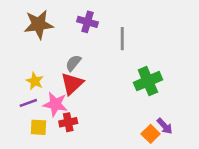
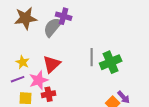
gray line: (122, 39) -> (92, 57), moved
gray semicircle: (73, 63) -> (53, 27), moved, size x1.5
pink star: (55, 104) -> (39, 80), turned -30

